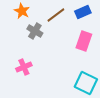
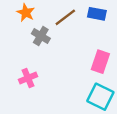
blue rectangle: (83, 12) -> (97, 14), turned 35
pink rectangle: (84, 41) -> (100, 62), moved

